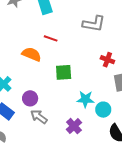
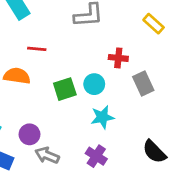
cyan circle: (103, 110) -> (94, 84), moved

